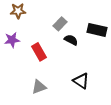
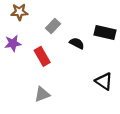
gray rectangle: (60, 24) -> (53, 26), moved
black triangle: (81, 81) -> (104, 81), moved

